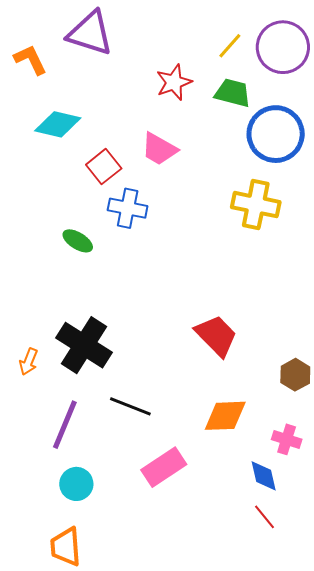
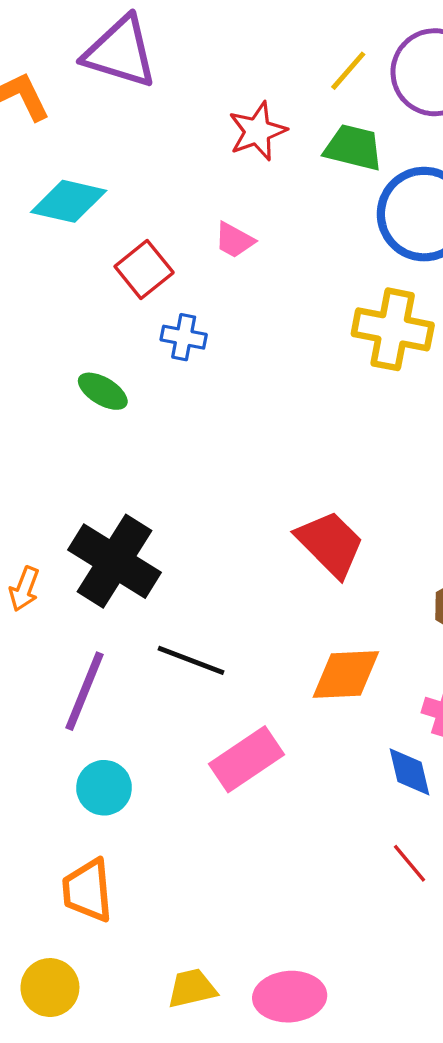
pink trapezoid: (159, 149) -> (234, 240), size x0.7
blue cross: (128, 208) -> (184, 337), size x0.7
red line: (265, 517) -> (409, 863), moved

